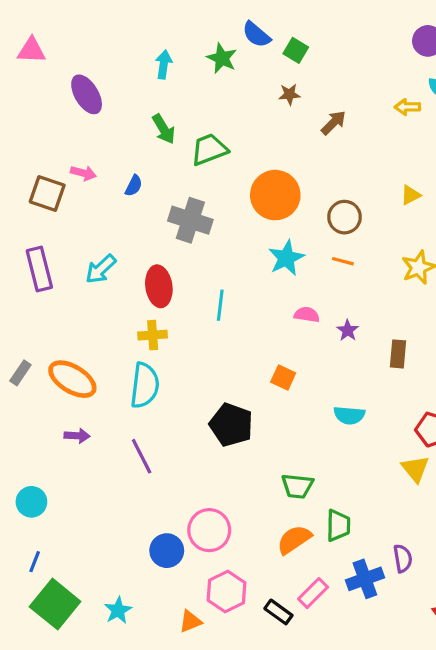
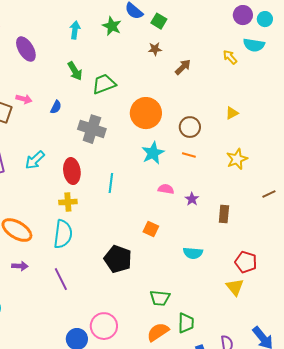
yellow arrow: (407, 107) -> (230, 57), turned 49

